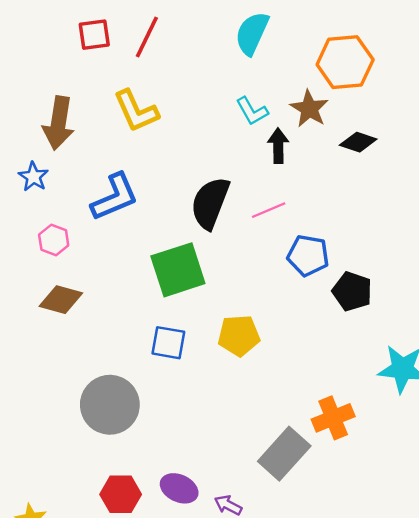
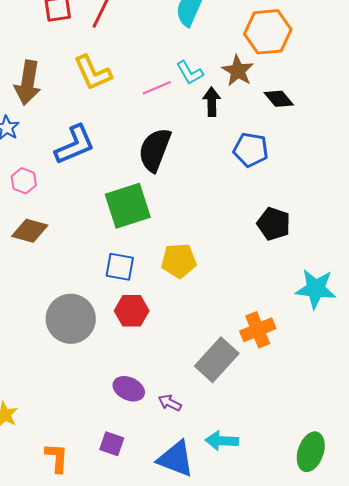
black diamond: (358, 142) -> (279, 99), turned 32
pink line: (269, 210) -> (157, 88), moved
blue pentagon: (308, 256) -> (251, 150), moved
red hexagon: (121, 494) -> (132, 311), moved

